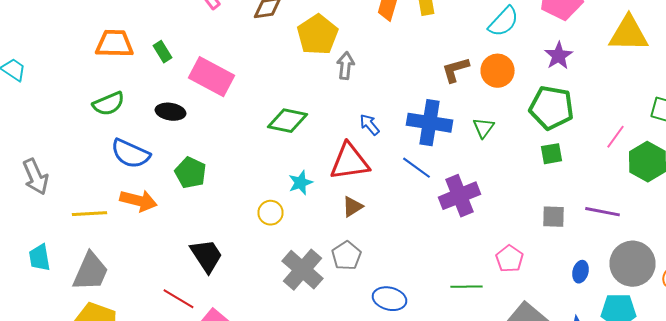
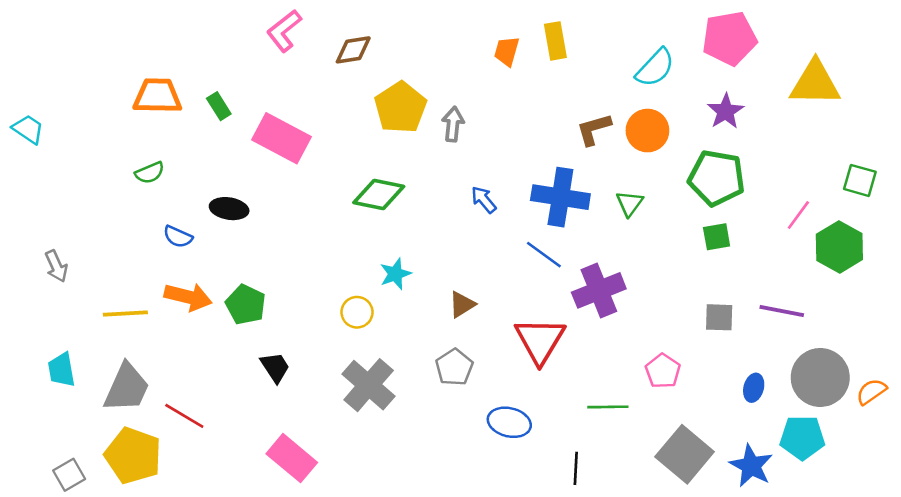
yellow pentagon: (318, 35) -> (401, 107), moved
green semicircle: (108, 104) -> (150, 173), size x0.7
black ellipse: (170, 112) -> (229, 209), moved
blue semicircle: (130, 154) -> (178, 237), size x0.6
red triangle: (350, 162) -> (540, 340), moved, turned -51
green pentagon: (190, 173) -> (246, 305), moved
gray arrow: (36, 177) -> (56, 266), size x0.7
black trapezoid: (206, 256) -> (275, 367), size x0.7
gray cross: (302, 270) -> (369, 385), moved
red line: (178, 299) -> (184, 416), moved

